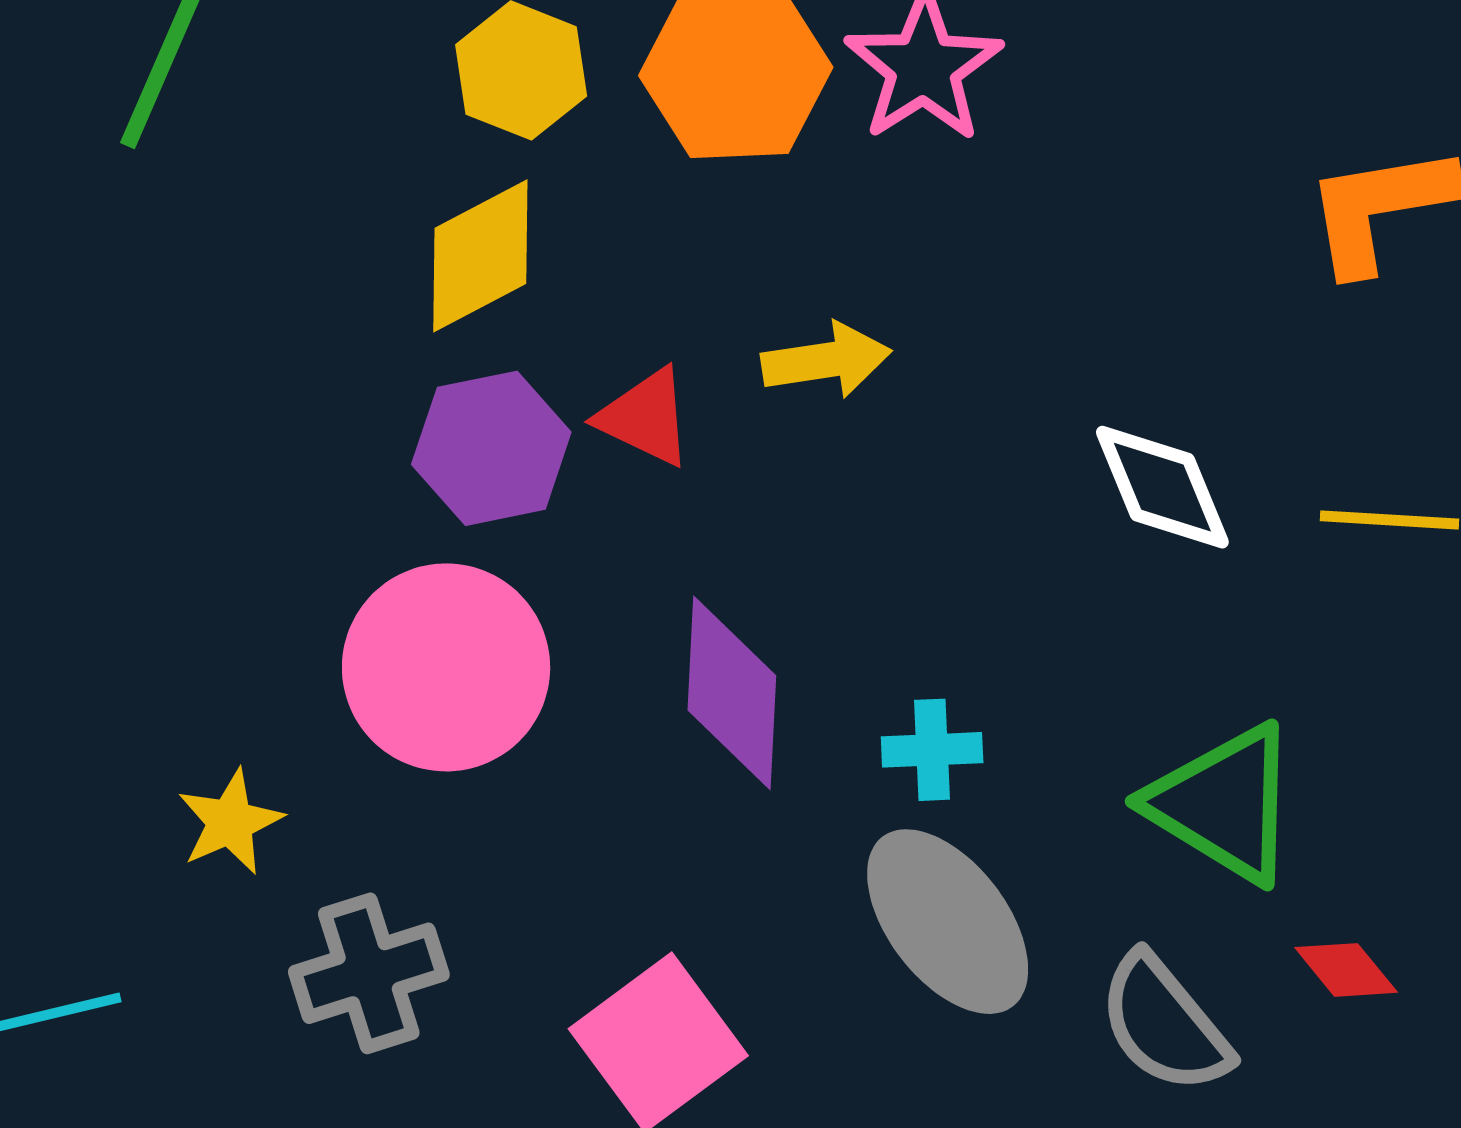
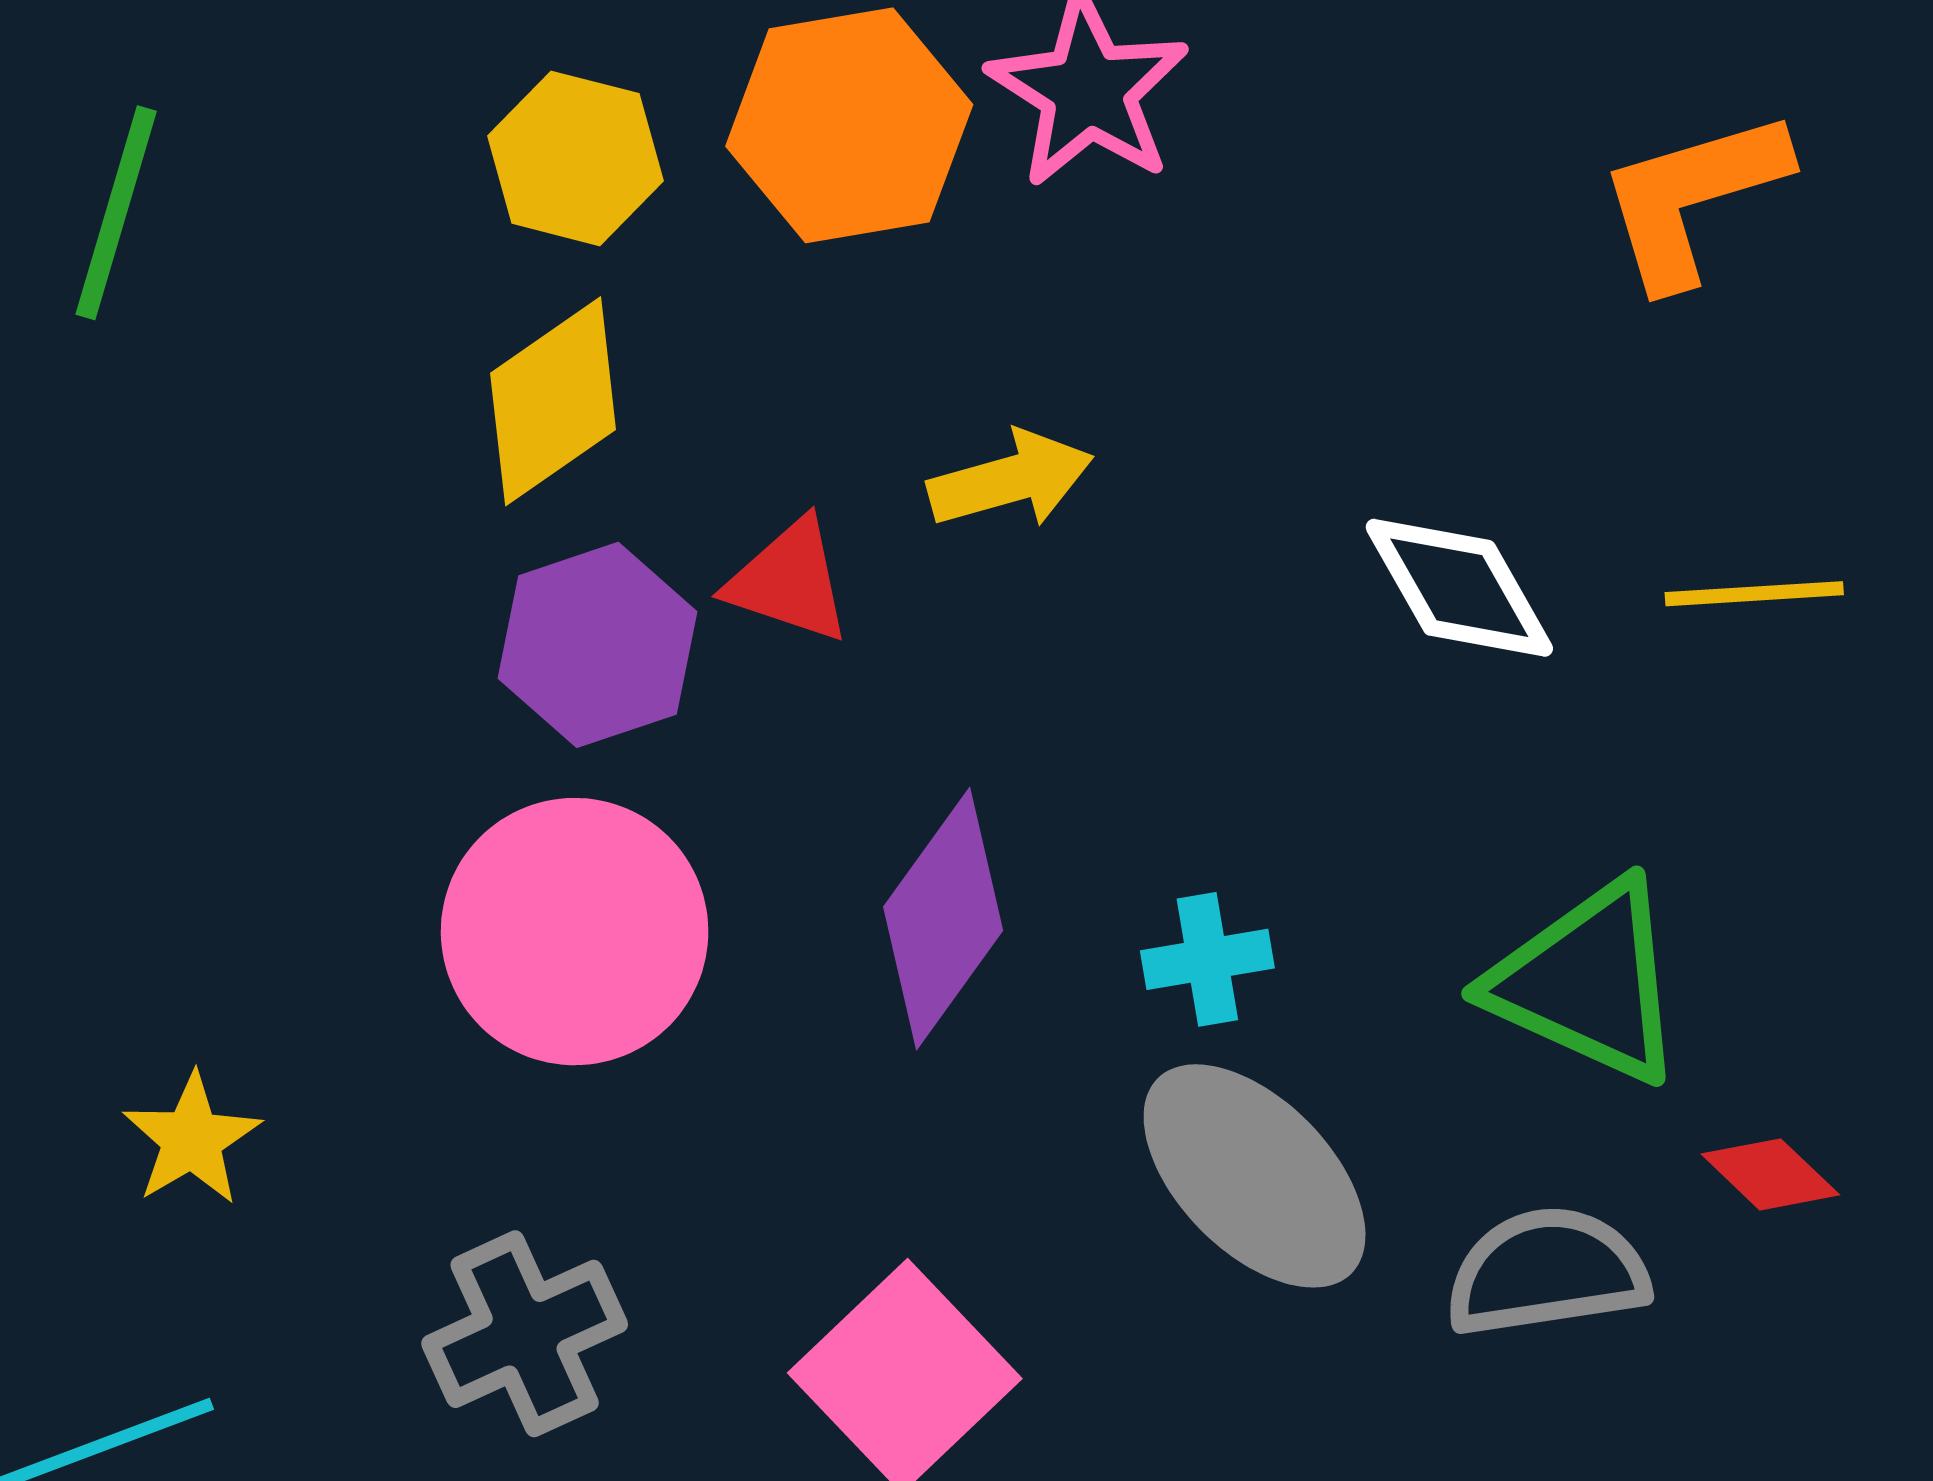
purple diamond: (732, 693) -> (943, 919), turned 40
yellow star: (230, 822) -> (192, 1139), moved
gray semicircle: (1164, 1024) -> (1547, 1272), turned 128

